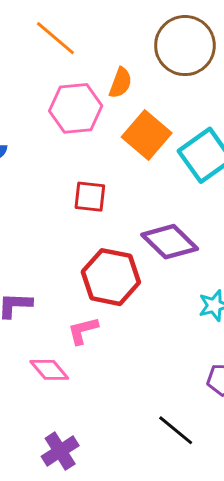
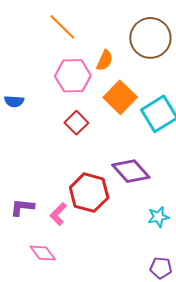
red square: (90, 197) -> (76, 123), moved, turned 35
pink L-shape: (83, 331) -> (58, 214), moved, turned -35

